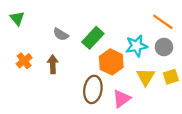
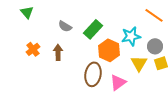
gray circle: (164, 47) -> (155, 46), moved

